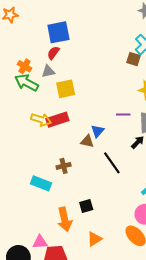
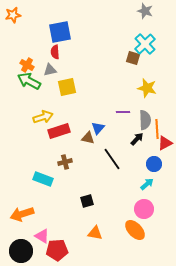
red semicircle: (53, 53) -> (55, 52), turned -40
yellow arrow: (41, 120) -> (43, 117), turned -36
red rectangle: (57, 120) -> (59, 131), moved
orange arrow: (65, 219) -> (22, 214), moved, turned 85
orange triangle: (94, 239) -> (95, 233), turned 42
pink triangle: (40, 242) -> (42, 236), turned 35

